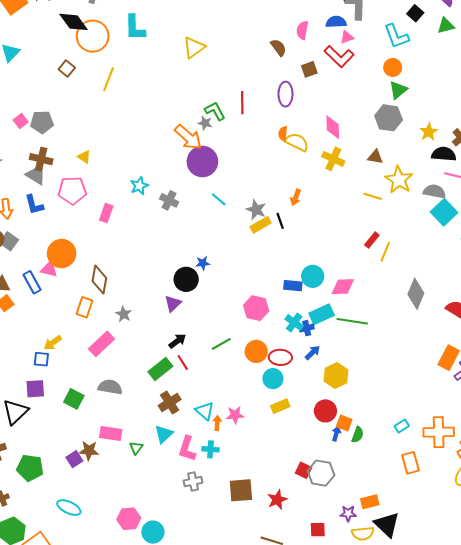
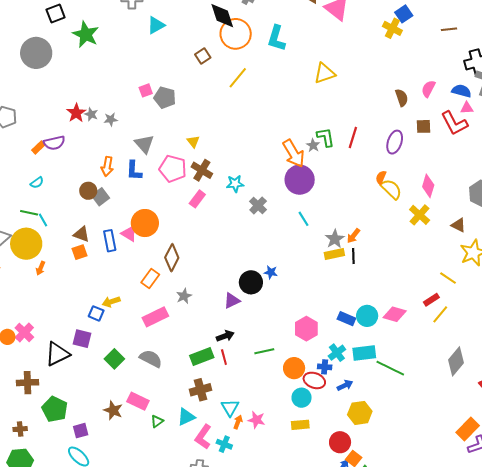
brown cross: (41, 159) -> (202, 170), moved
yellow line: (373, 196) -> (448, 278), moved
orange arrow: (296, 197) -> (353, 236), moved
pink diamond: (343, 287) -> (395, 314), moved
blue cross: (307, 328) -> (325, 367), moved
purple square: (74, 459) -> (81, 431), moved

